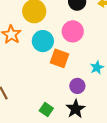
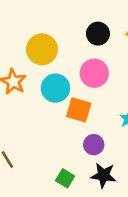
purple circle: (77, 86) -> (94, 145), moved
black star: (76, 109) -> (103, 175), turned -30

